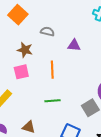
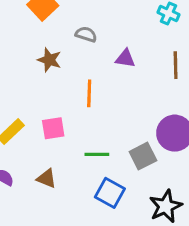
pink square: (21, 72) -> (53, 128), moved
green line: (52, 101) -> (97, 154), moved

